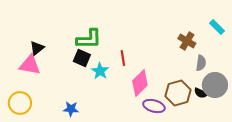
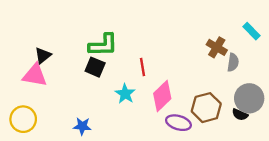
gray semicircle: (201, 63) -> (233, 62), moved
cyan star: (100, 71) -> (125, 94), moved
black semicircle: (201, 93) -> (240, 115), moved

